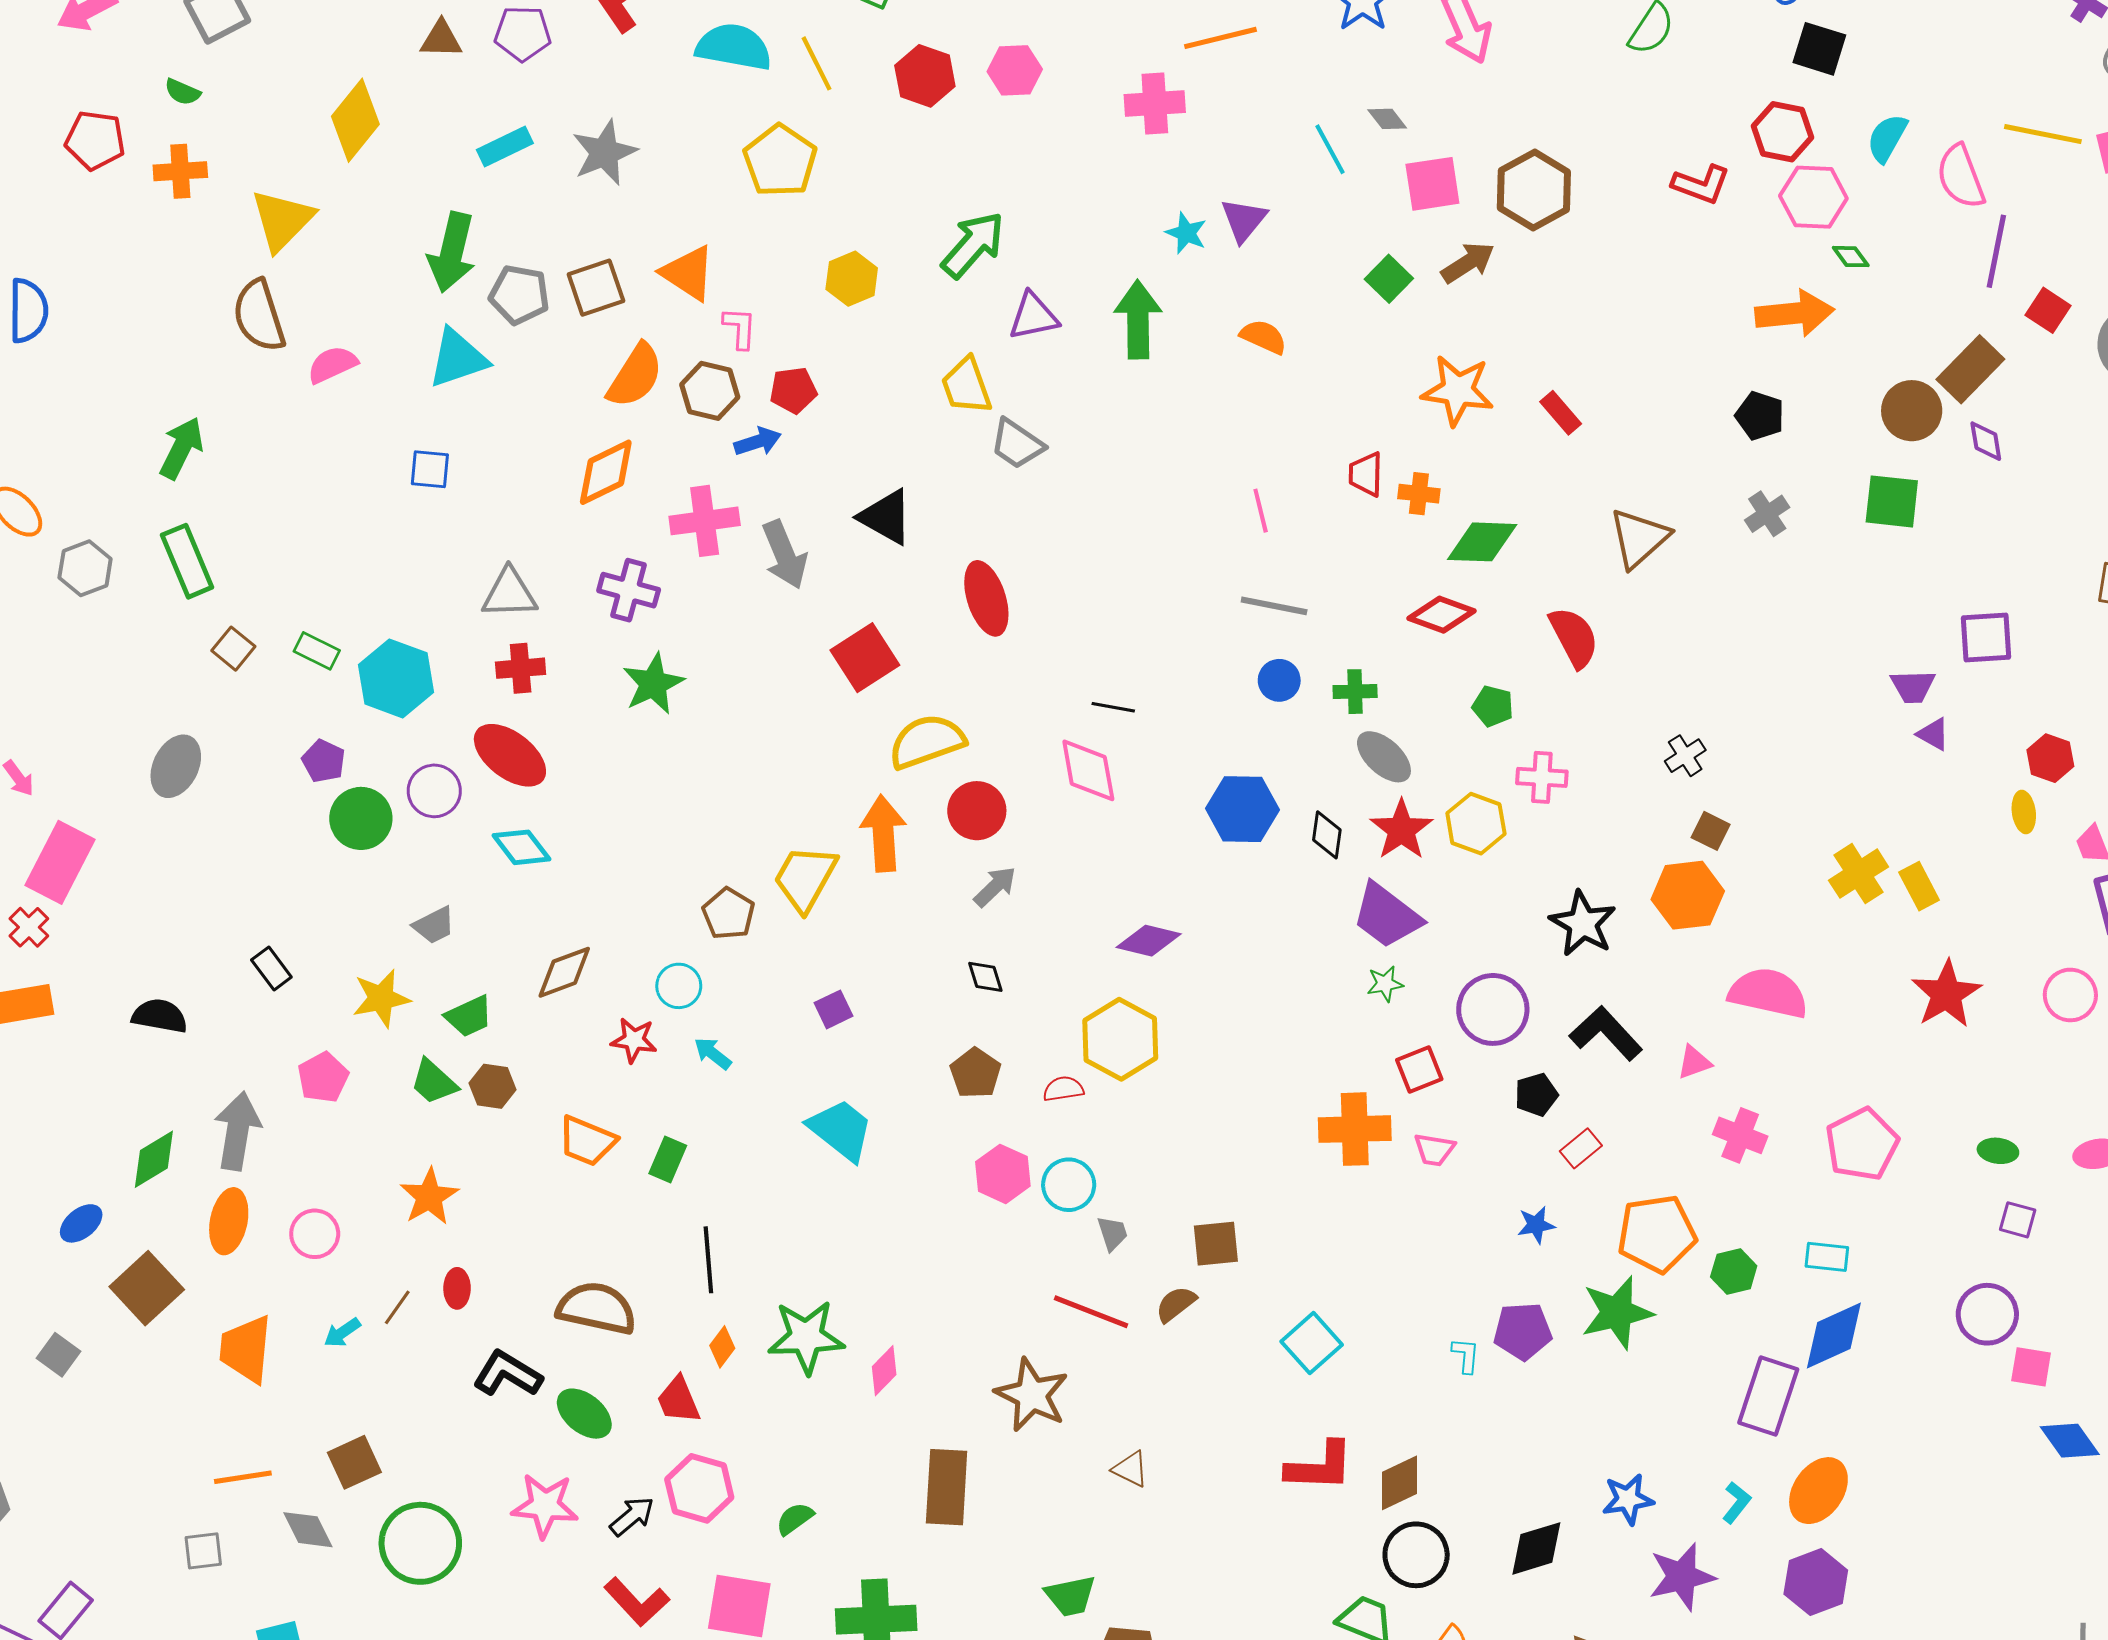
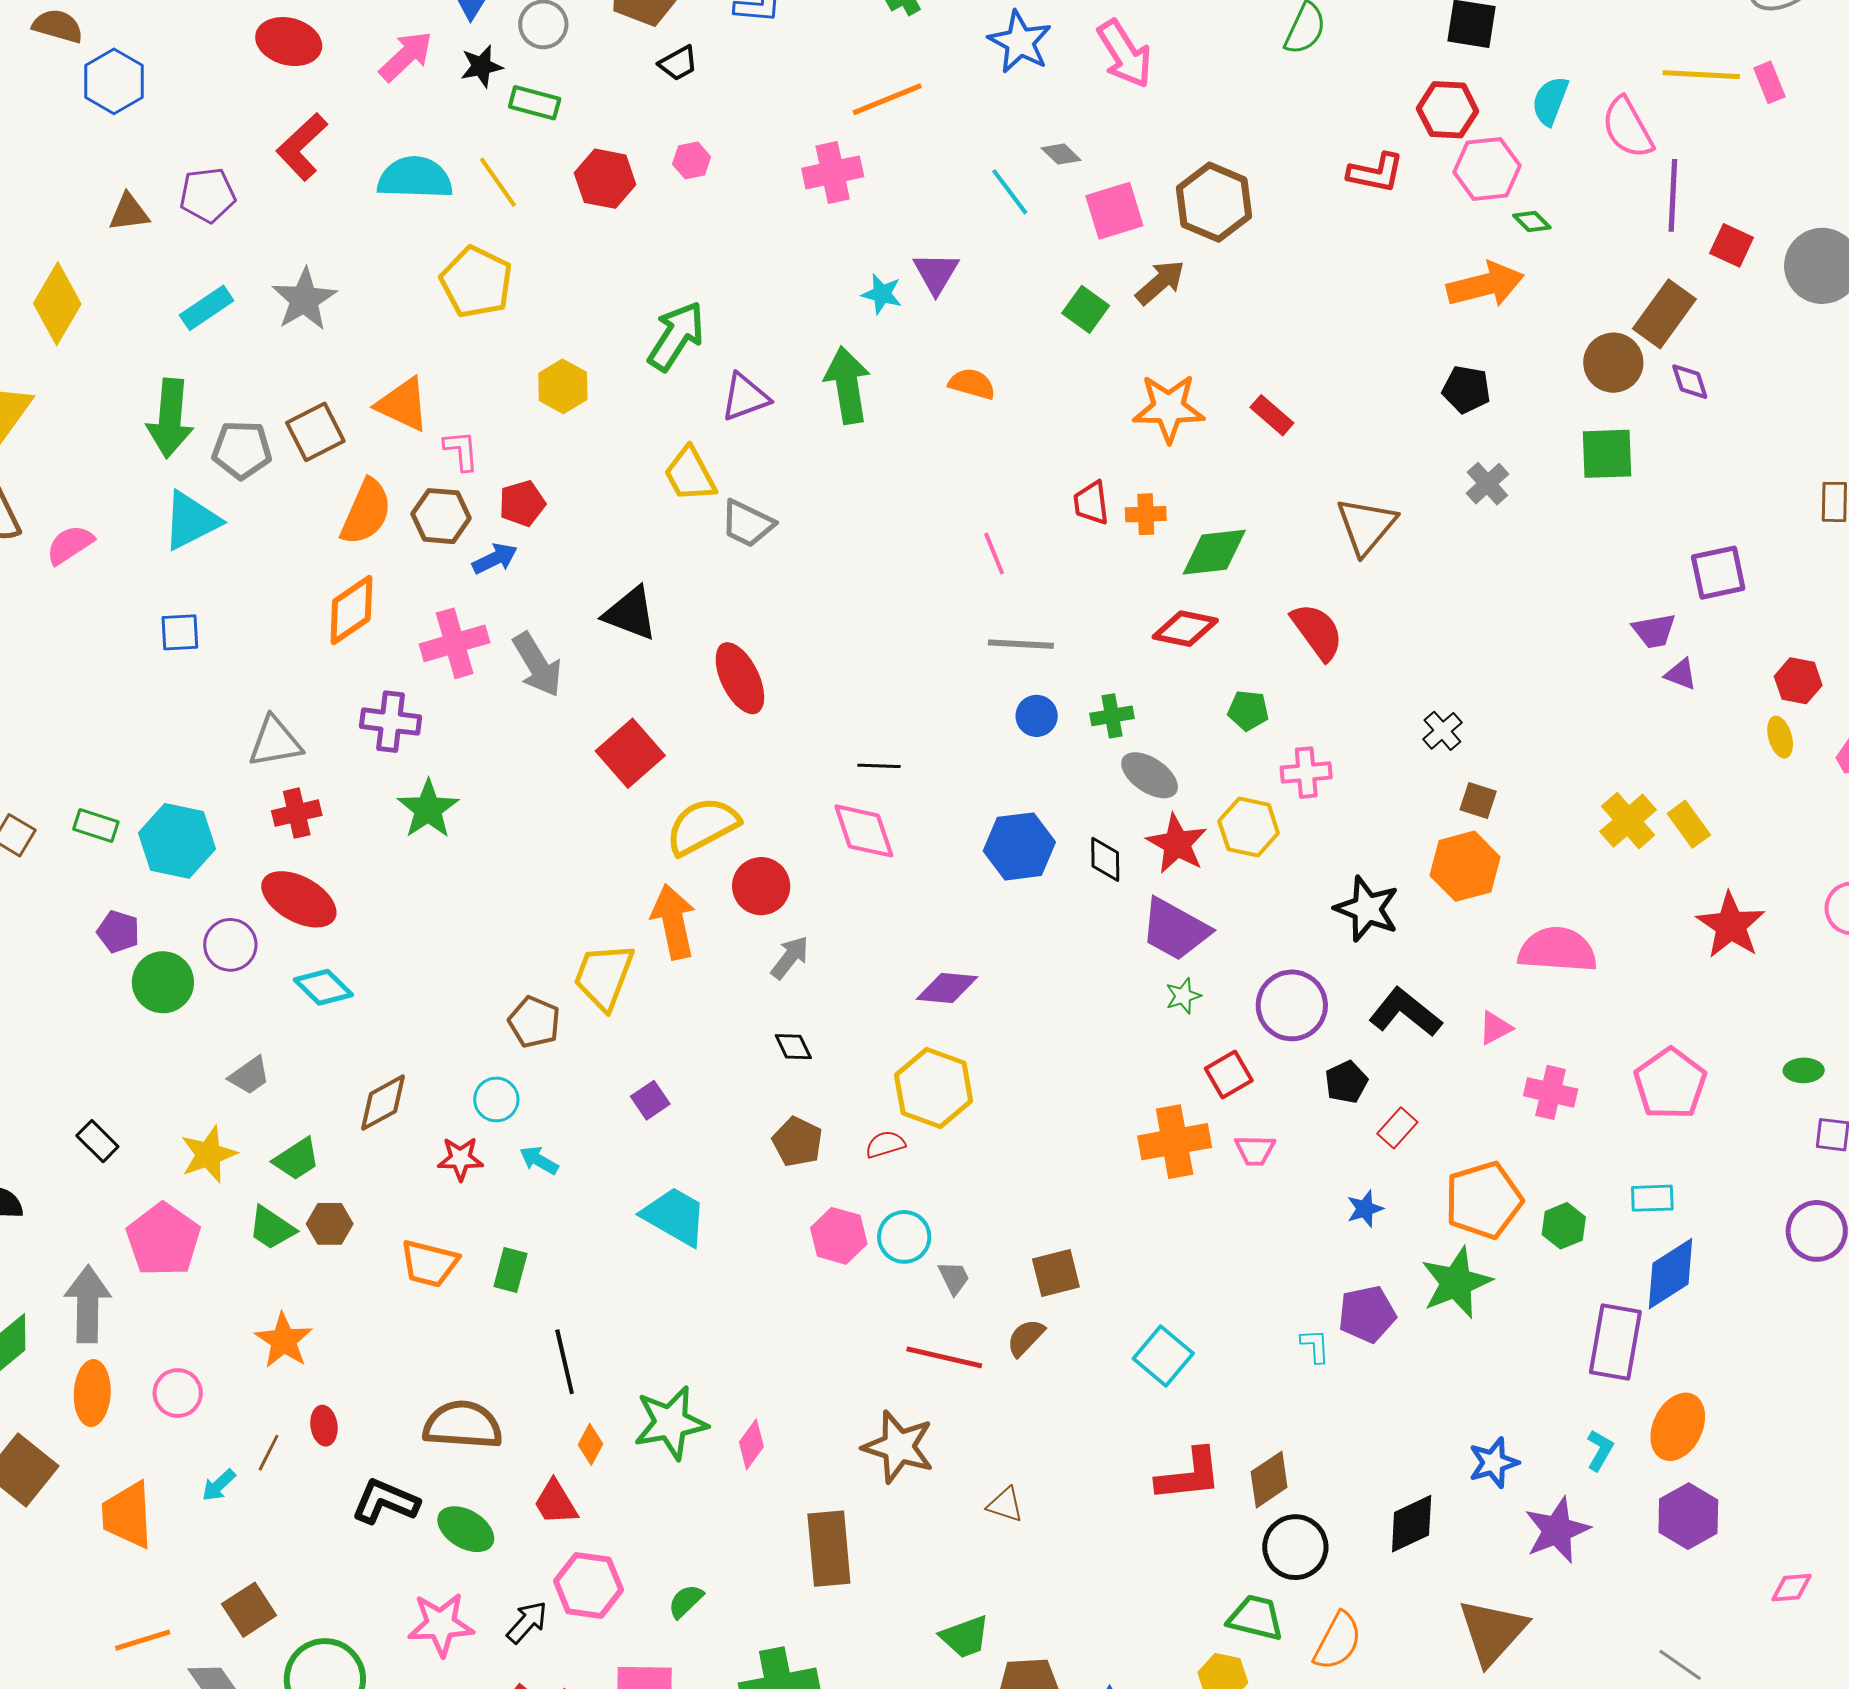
pink hexagon: (1015, 70) -> (692, 160), size x0.7
pink pentagon: (323, 1077) -> (163, 1240), size x1.5

